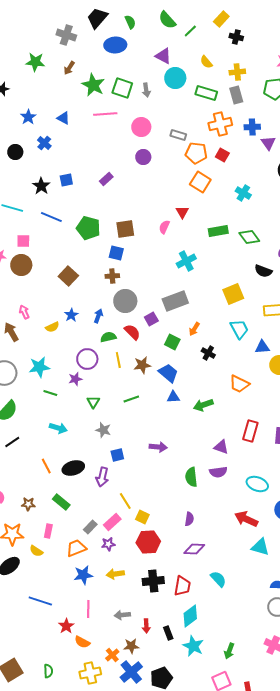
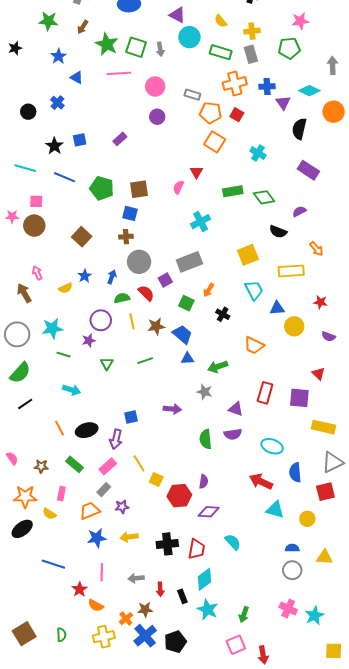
blue star: (28, 117) -> (58, 56), moved
gray star: (103, 430) -> (205, 392), moved
pink rectangle: (112, 522) -> (108, 466), moved
red hexagon: (148, 542) -> (179, 496), moved

